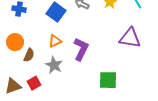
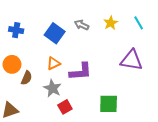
purple L-shape: (81, 49) -> (81, 72), turned 60
red square: (34, 83) -> (65, 107), moved

